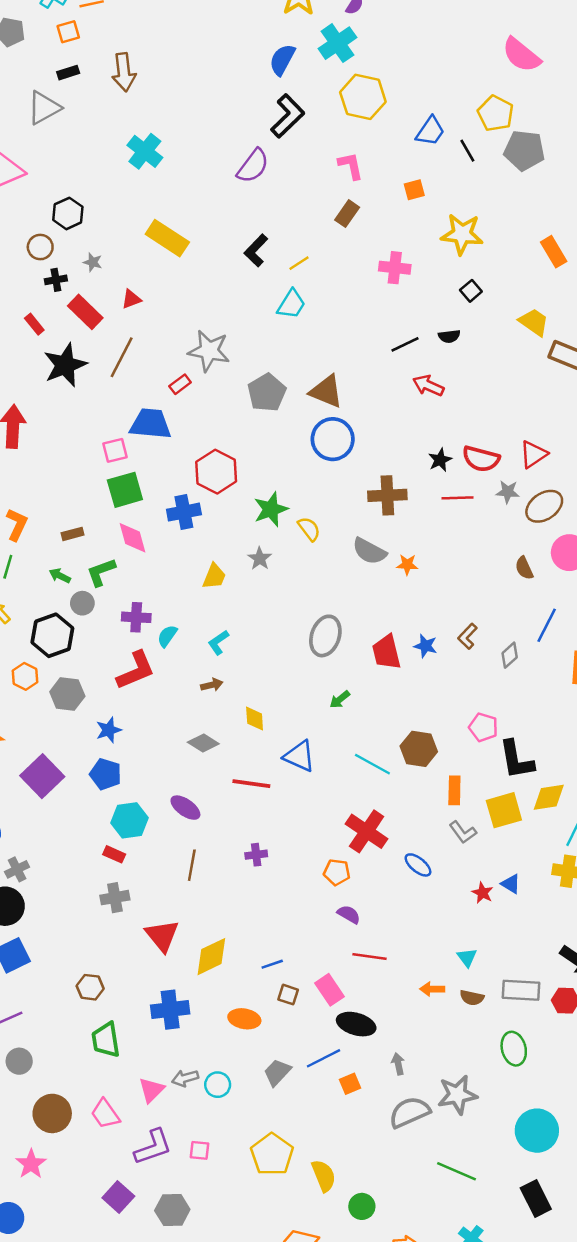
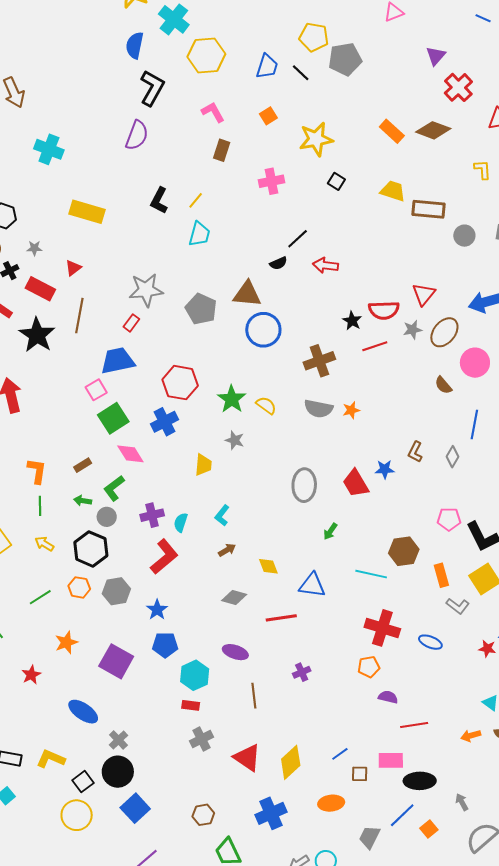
black semicircle: (449, 336) -> (278, 263), moved
pink rectangle: (330, 990) -> (391, 760), turned -40

